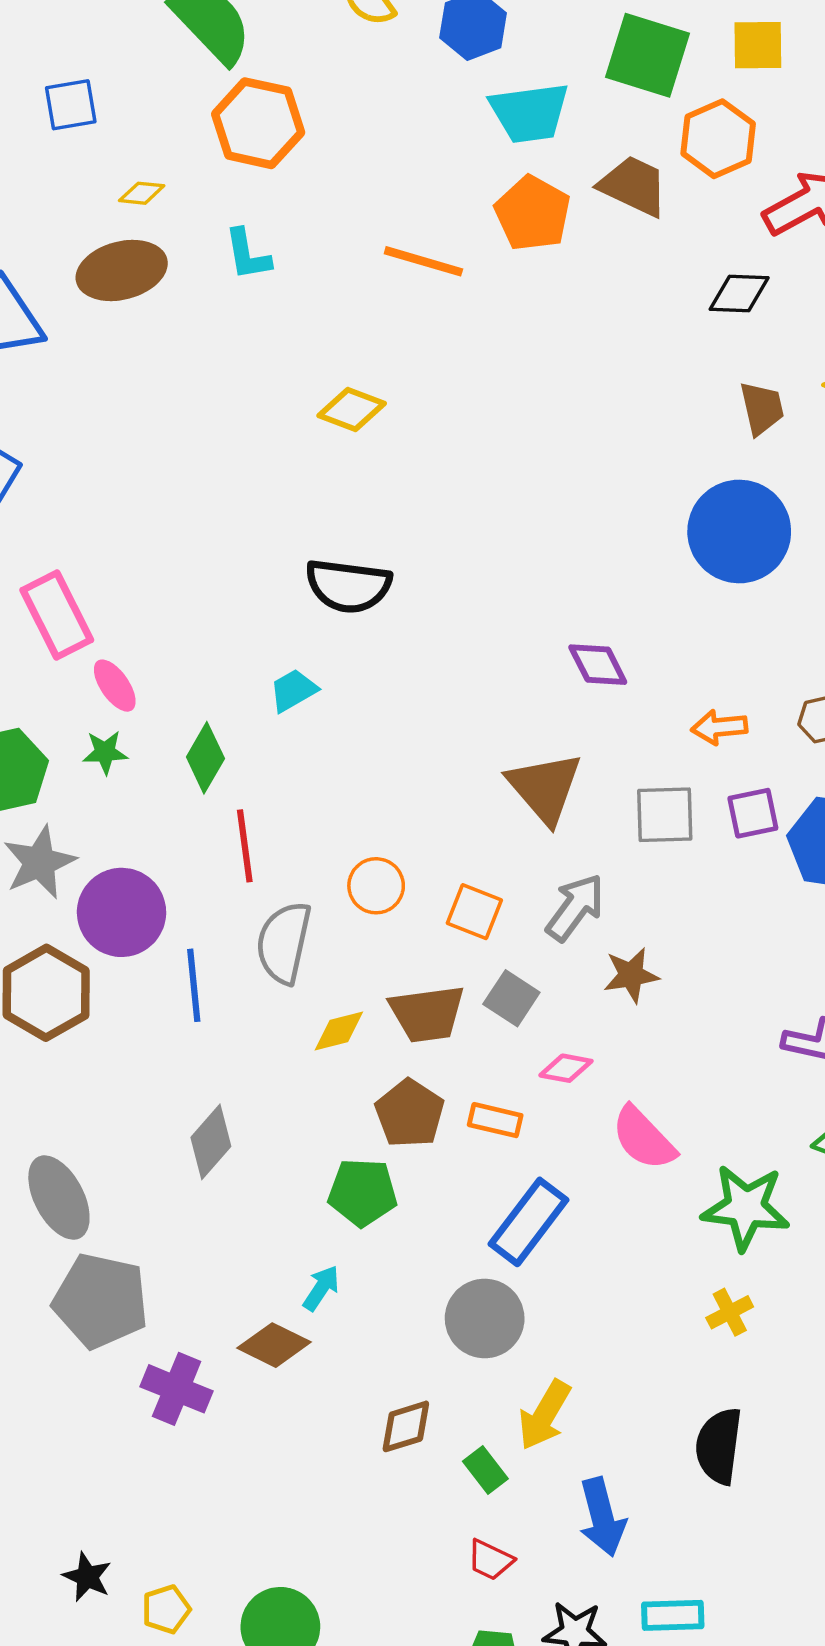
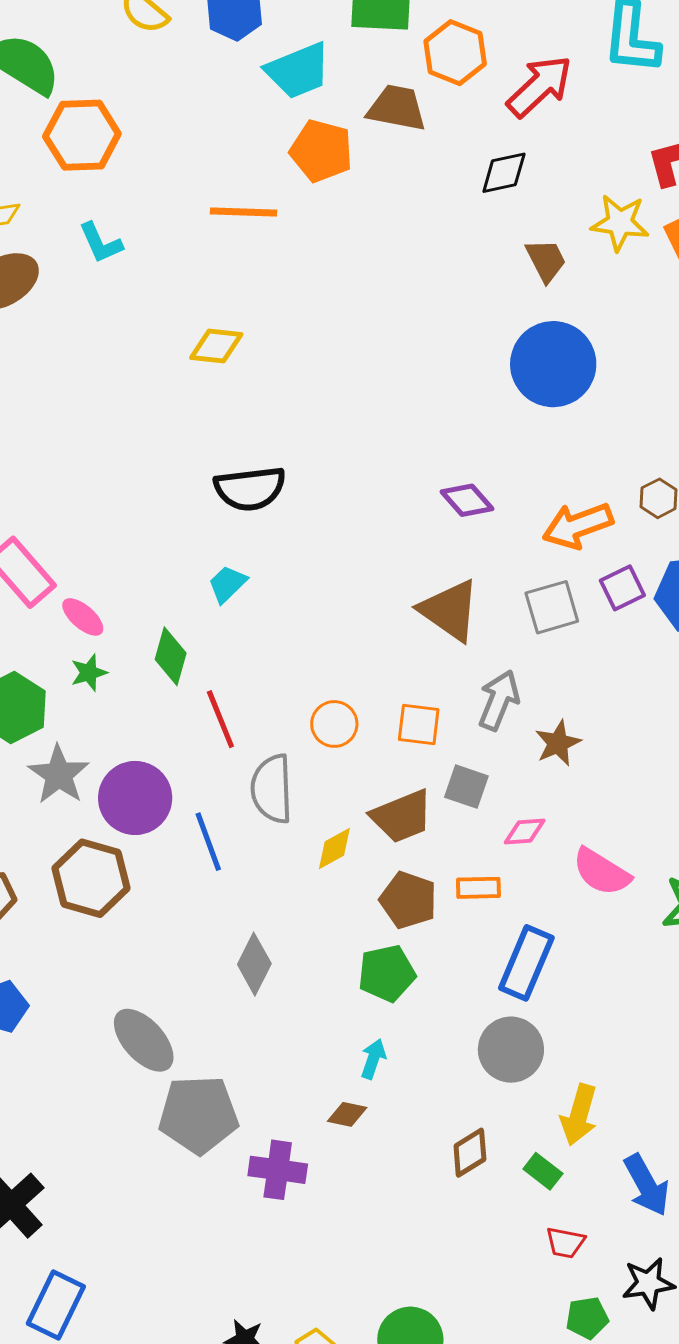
orange arrow: (719, 727) -> (578, 526), size x1.5
brown diamond: (274, 1345) -> (347, 1114), size x0.7

